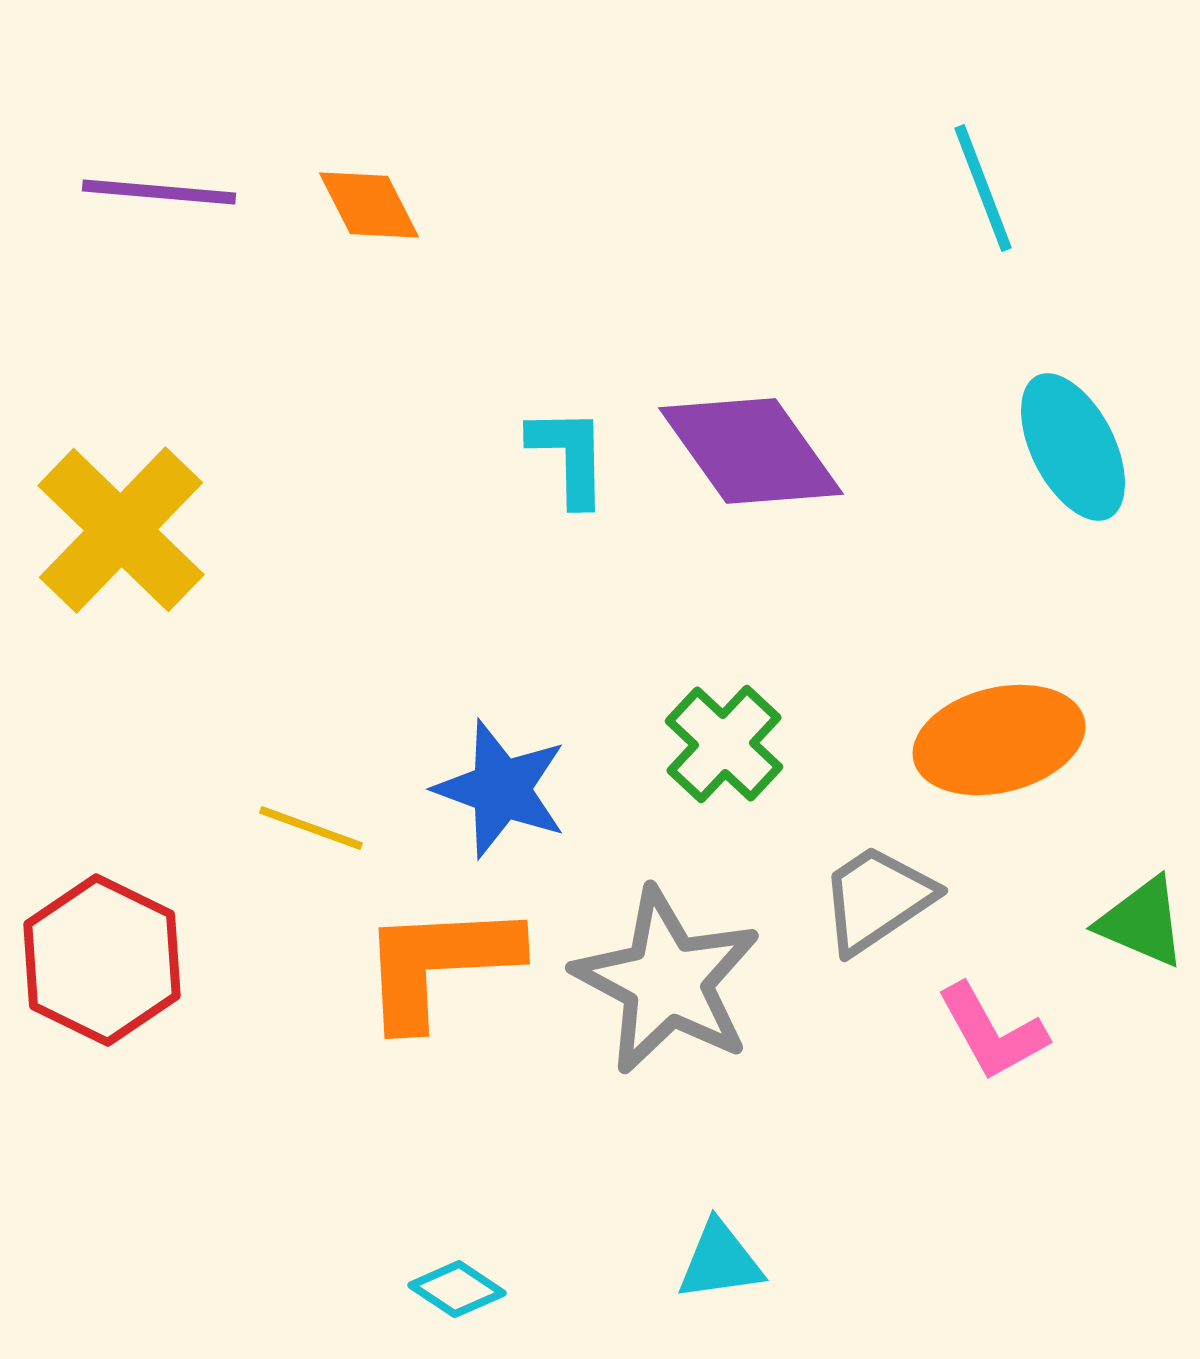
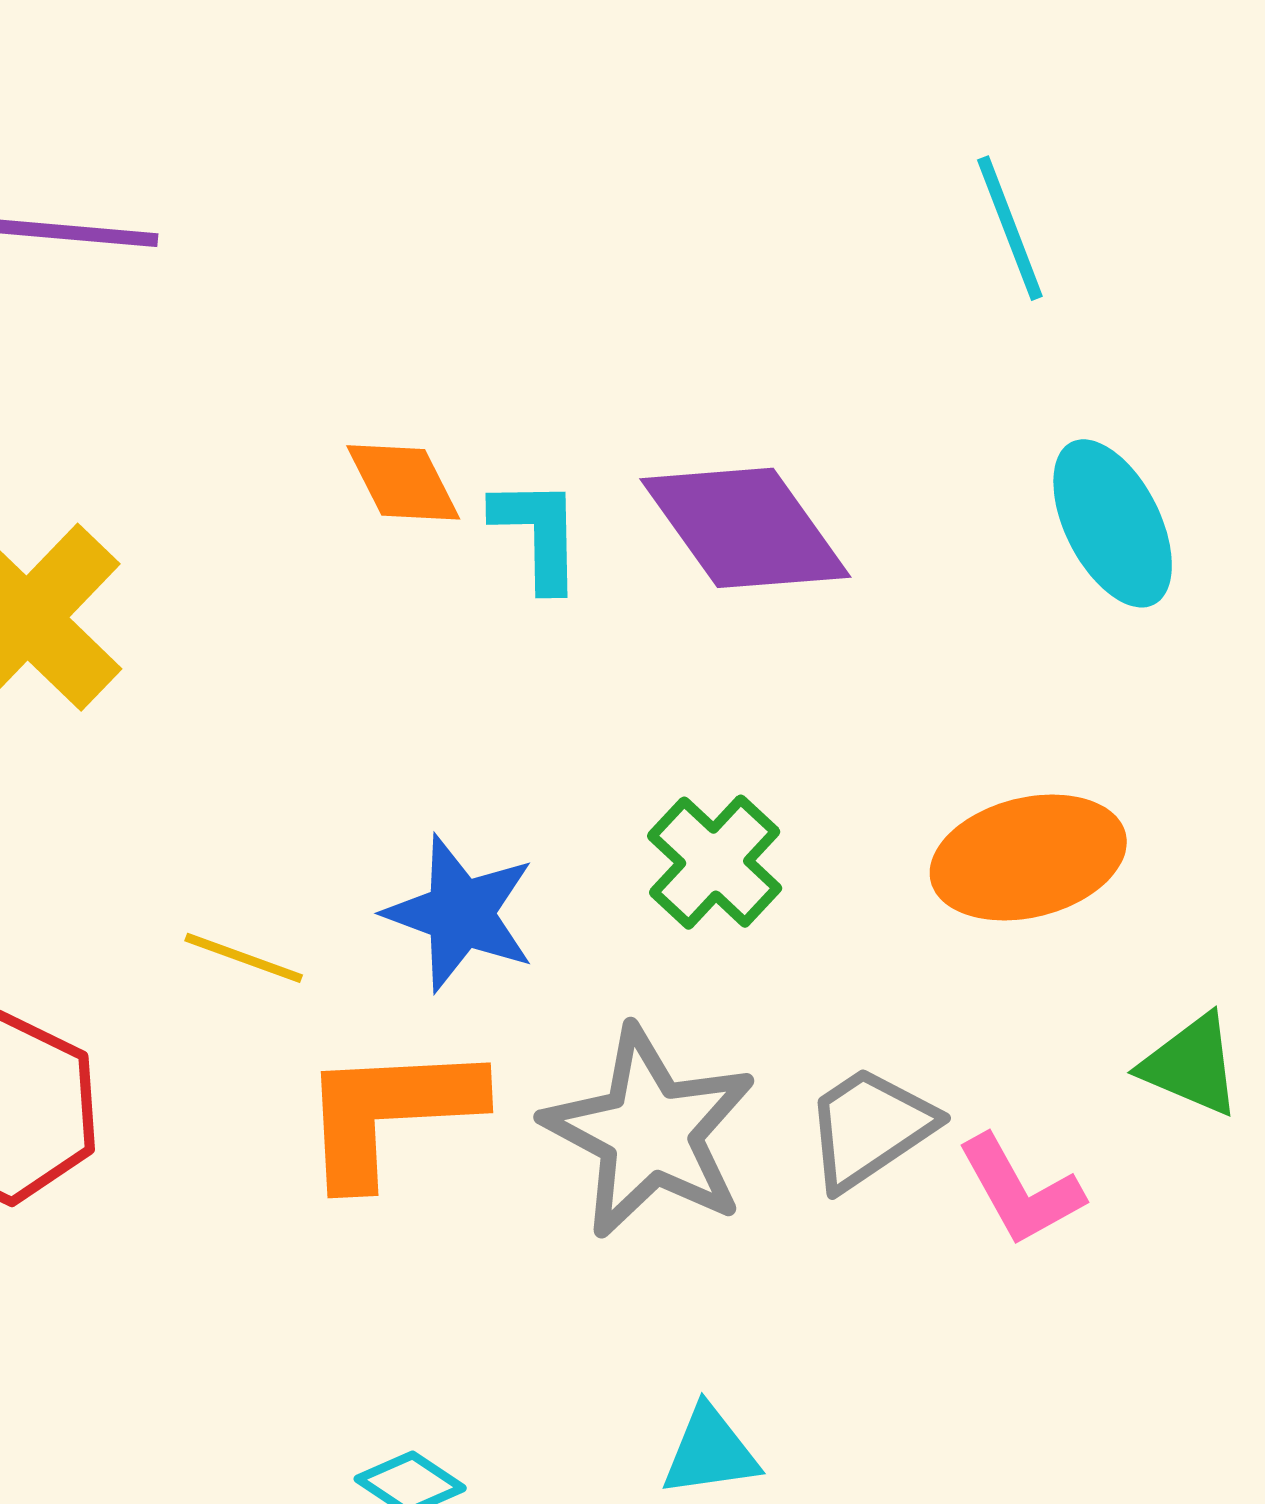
orange diamond: (369, 205) -> (403, 482), moved
gray trapezoid: (877, 899) -> (870, 1128), moved

